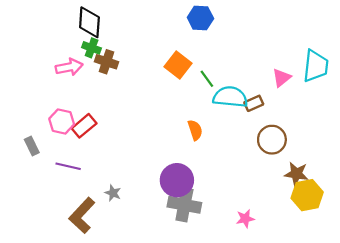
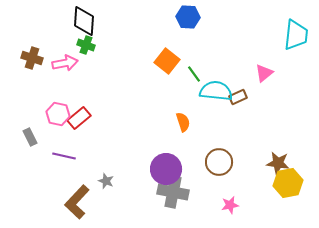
brown cross: (107, 62) -> (32, 58), moved
cyan trapezoid: (316, 66) -> (296, 35), moved
brown circle: (272, 140) -> (219, 162), moved

